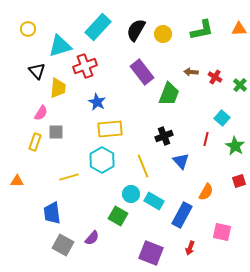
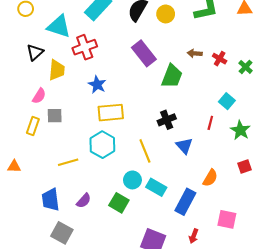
cyan triangle: (60, 46) -> (59, 26), turned 35
black triangle: (37, 71) -> (35, 52), turned 30
purple semicircle: (92, 238) -> (84, 201), moved

